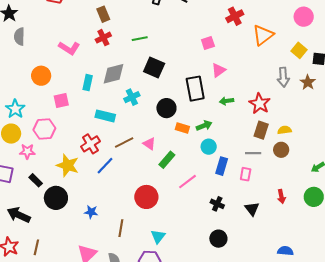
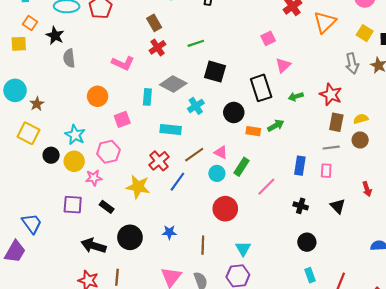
gray diamond: (113, 74) -> (173, 84), turned 50
cyan circle: (209, 147) -> (217, 173), moved
black circle: (56, 198) -> (130, 237), moved

